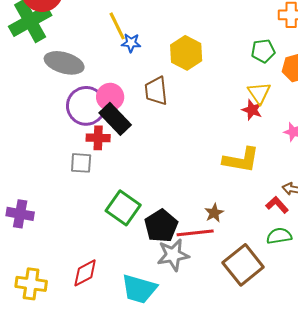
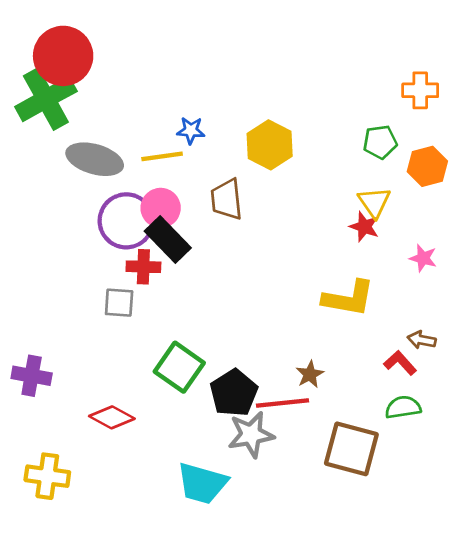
yellow line: (117, 26) -> (162, 156), moved, turned -72
brown square: (243, 265) -> (351, 449), turned -36
red diamond: (85, 273) -> (112, 417), moved, turned 56

